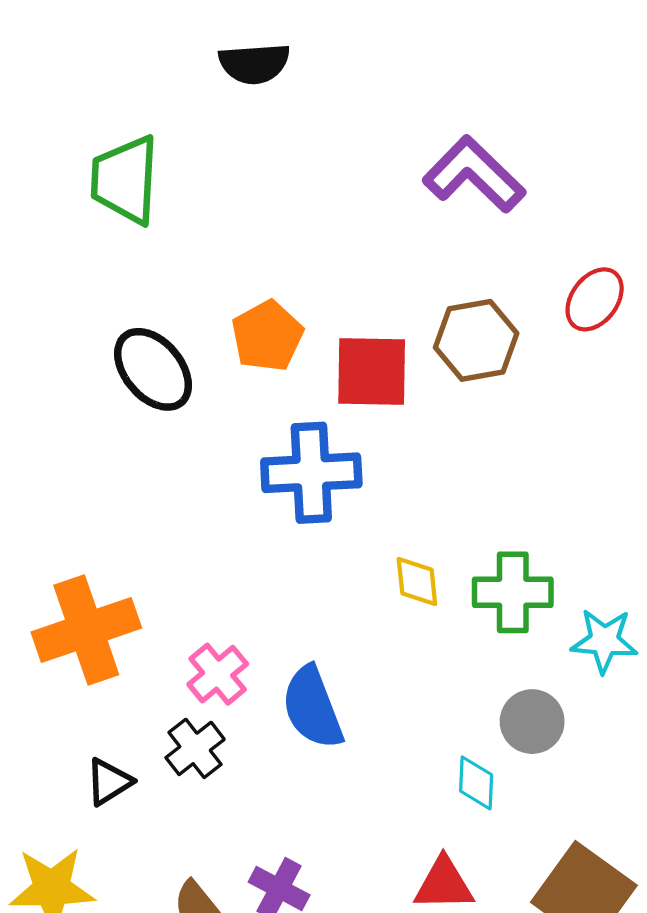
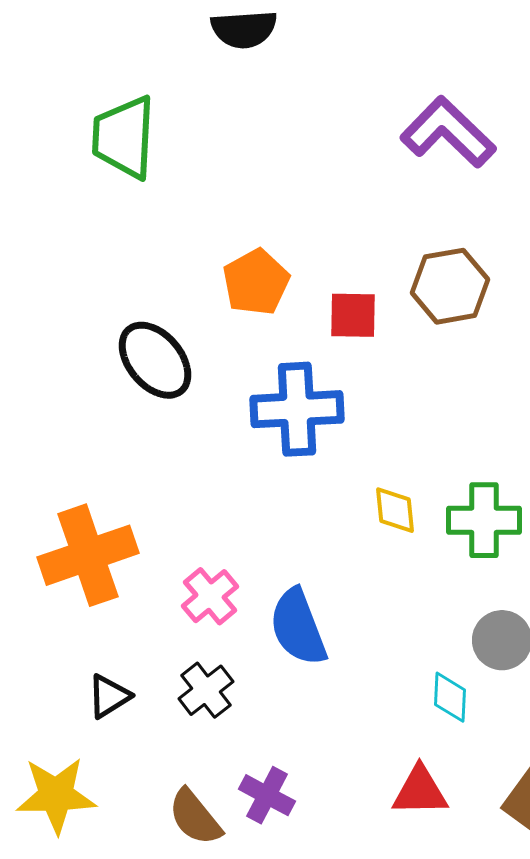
black ellipse: (153, 369) -> (155, 360), moved
red square: (372, 372) -> (353, 315), size x0.7
black cross: (195, 748) -> (206, 690), moved

